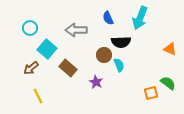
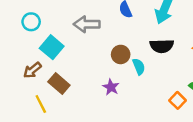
black semicircle: (121, 42) -> (162, 46), moved
brown rectangle: (68, 68) -> (59, 83), moved
orange square: (151, 93) -> (177, 100), turned -32

